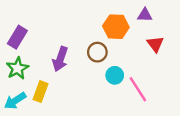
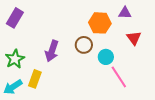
purple rectangle: (17, 37) -> (15, 18), moved
cyan circle: (115, 75) -> (106, 57), moved

